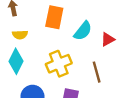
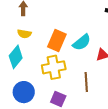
orange rectangle: (54, 17) -> (57, 40), moved

